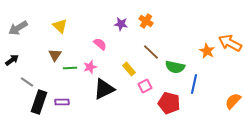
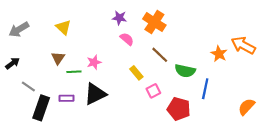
orange cross: (146, 21) -> (154, 22), size x1.5
purple star: (121, 24) -> (119, 18), moved
pink semicircle: (100, 44) -> (127, 39), moved
pink star: (90, 67) -> (94, 62), moved
black triangle: (104, 89) -> (95, 94), moved
purple rectangle: (62, 102) -> (67, 98), moved

